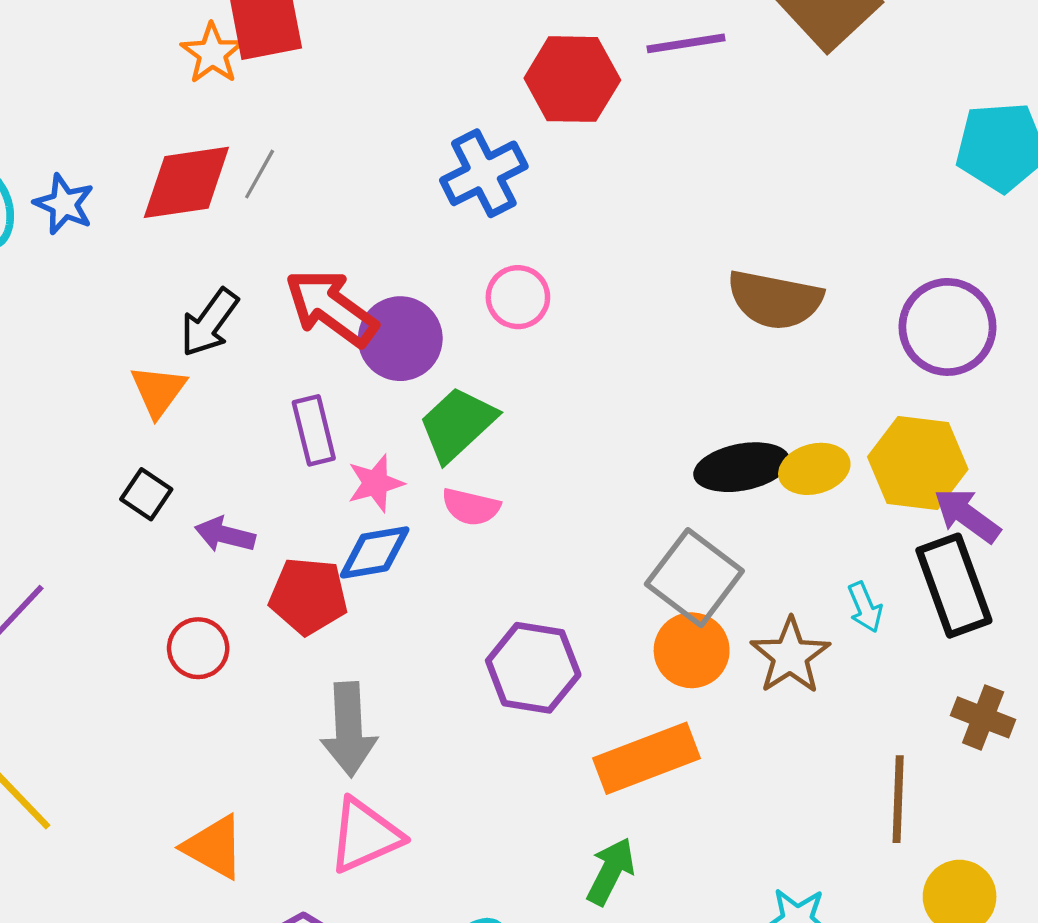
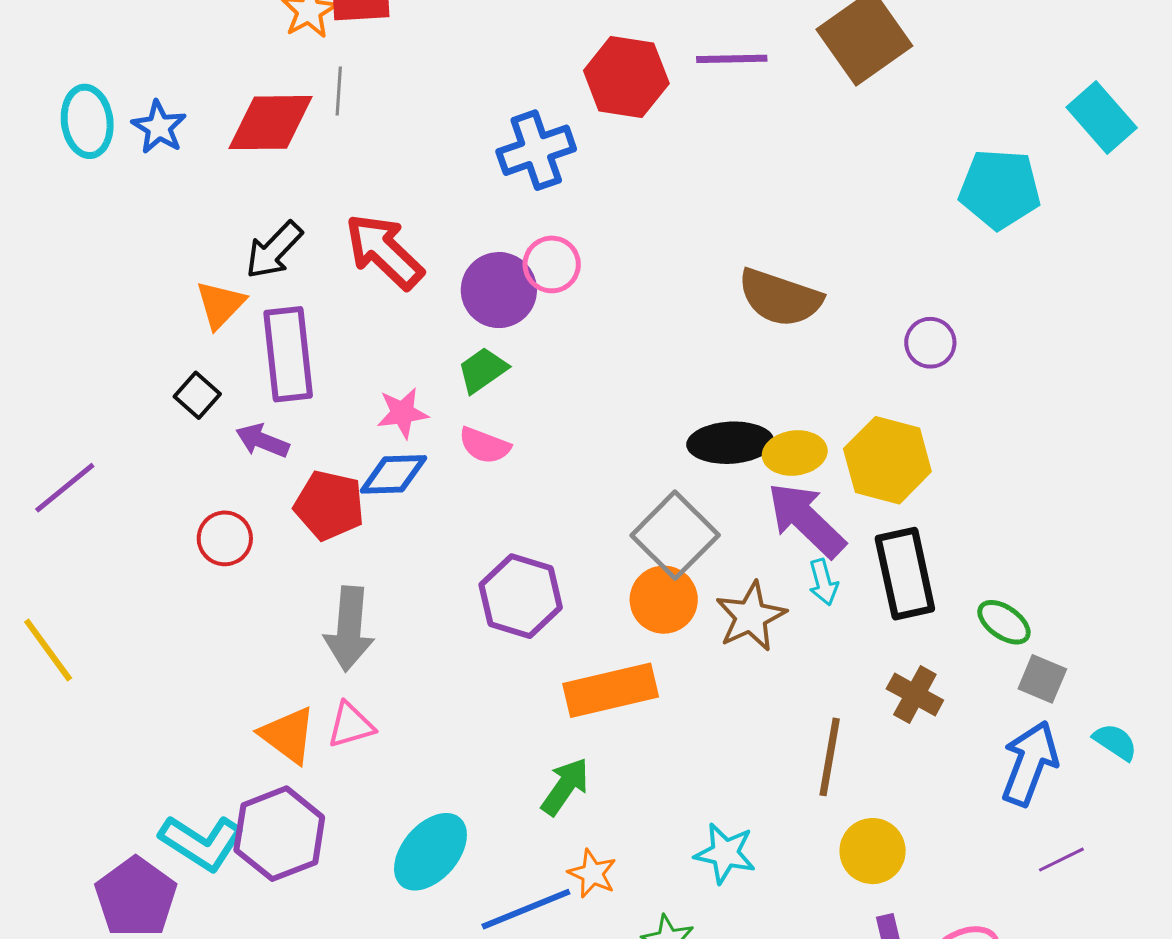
gray line: (260, 174) -> (339, 91), moved, turned -33
purple circle: (947, 327) -> (930, 343), size x0.6
purple circle: (400, 339) -> (499, 290), moved
green trapezoid: (457, 424) -> (483, 370), size x0.7
purple rectangle: (314, 430) -> (288, 354), moved, size x1.5
purple arrow: (967, 515) -> (806, 520), moved, size x1.4
pink triangle: (365, 836) -> (351, 725), size x0.7
orange triangle: (214, 847) -> (288, 735), moved

